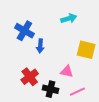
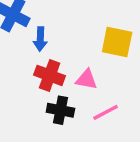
red cross: (30, 77) -> (50, 75), moved, turned -30

